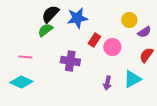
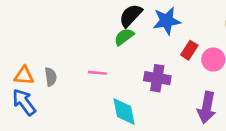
cyan diamond: (21, 82) -> (124, 111), moved, turned 55
purple arrow: (107, 83) -> (207, 107), size x1.6

